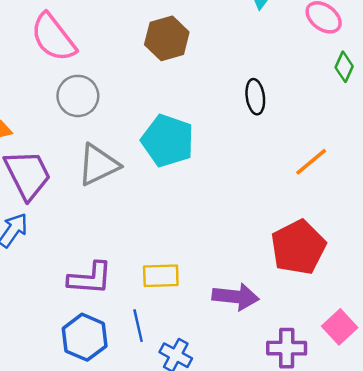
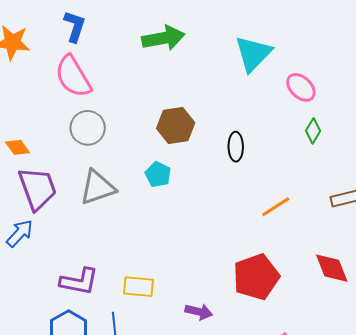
brown hexagon: (167, 38) -> (176, 126), moved
cyan pentagon: (168, 141) -> (158, 174), size x0.6
purple arrow: (236, 297) -> (199, 312), size x0.7

